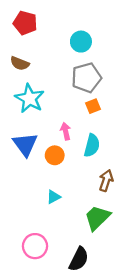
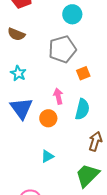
gray pentagon: (86, 78) -> (62, 49), moved
cyan star: (30, 98) -> (18, 73), moved, size x0.6

